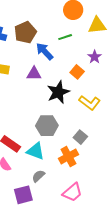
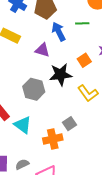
gray hexagon: (47, 126) -> (34, 89), moved
gray semicircle: (38, 176) -> (22, 164), moved

